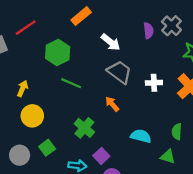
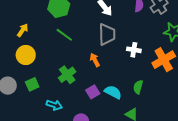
gray trapezoid: (119, 72) -> (107, 34), turned 40
green semicircle: (177, 132) -> (138, 87), moved
purple square: (101, 156) -> (93, 92), moved

